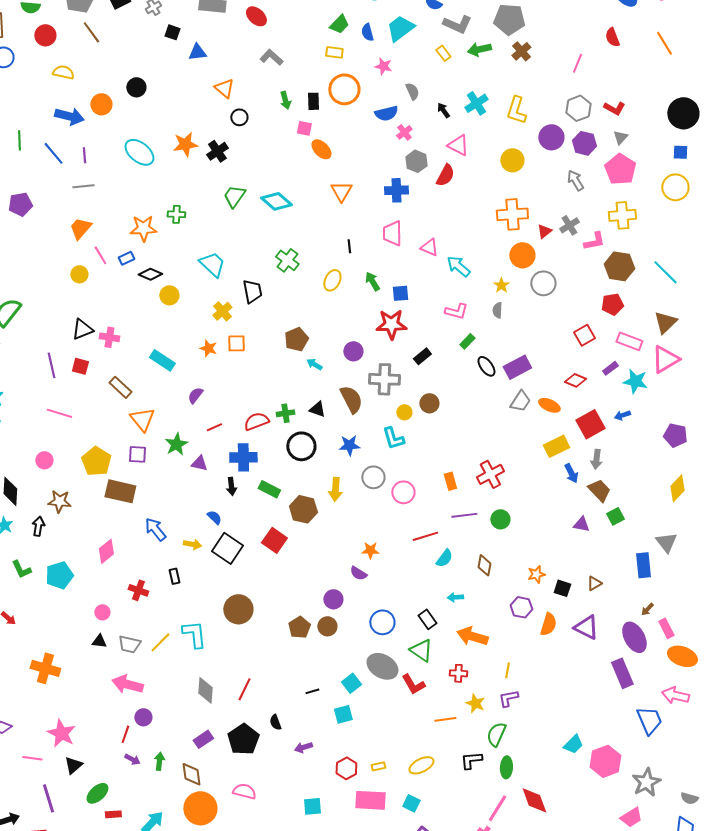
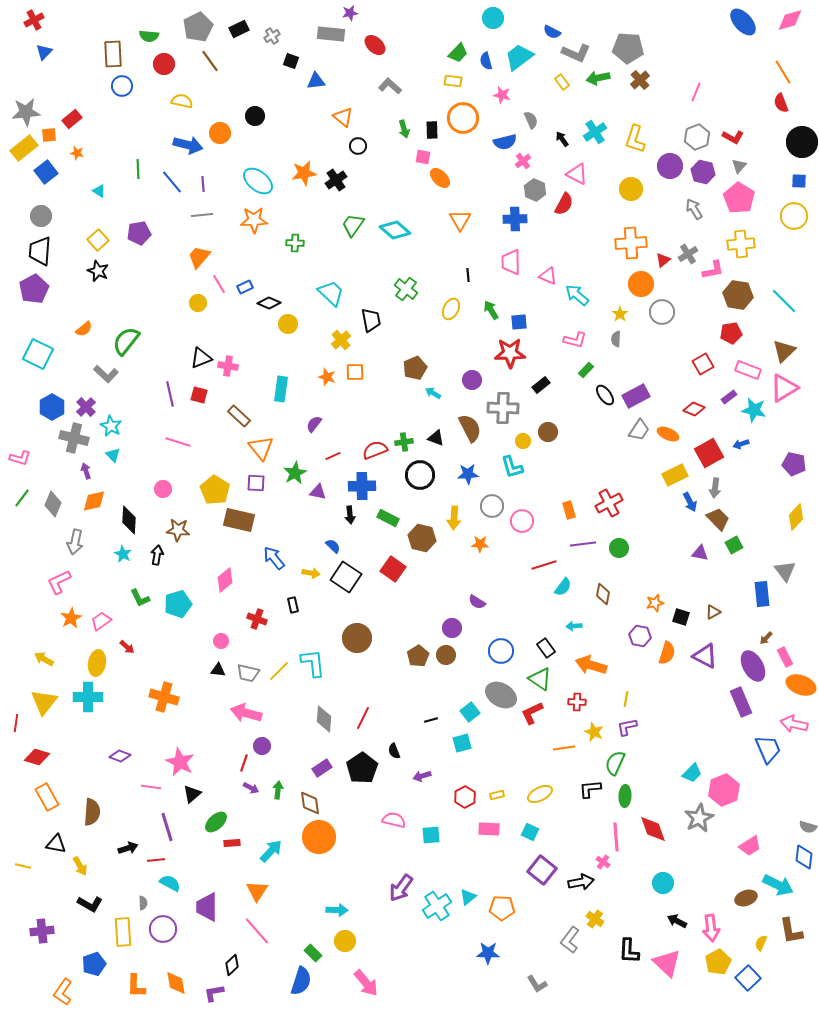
red semicircle: (612, 37) -> (781, 103), moved
orange star: (143, 228) -> (254, 220), moved
cyan rectangle: (162, 360) -> (281, 389), turned 65
orange star: (370, 550) -> (480, 544), moved
red L-shape: (413, 684) -> (532, 713), turned 95
gray star: (646, 782) -> (699, 818), moved
pink semicircle: (244, 791) -> (394, 820), moved
pink rectangle: (370, 800) -> (489, 829), size x0.7
pink line: (497, 808) -> (616, 837), turned -36

